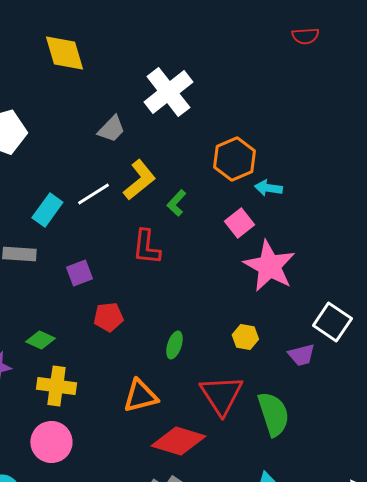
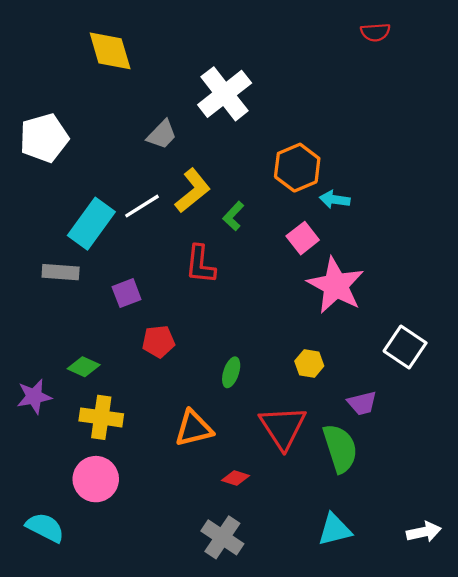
cyan rectangle: (47, 210) -> (91, 224), size x1.4
purple trapezoid: (301, 355) -> (362, 403), moved
red diamond: (178, 441) -> (236, 478), size x0.5

